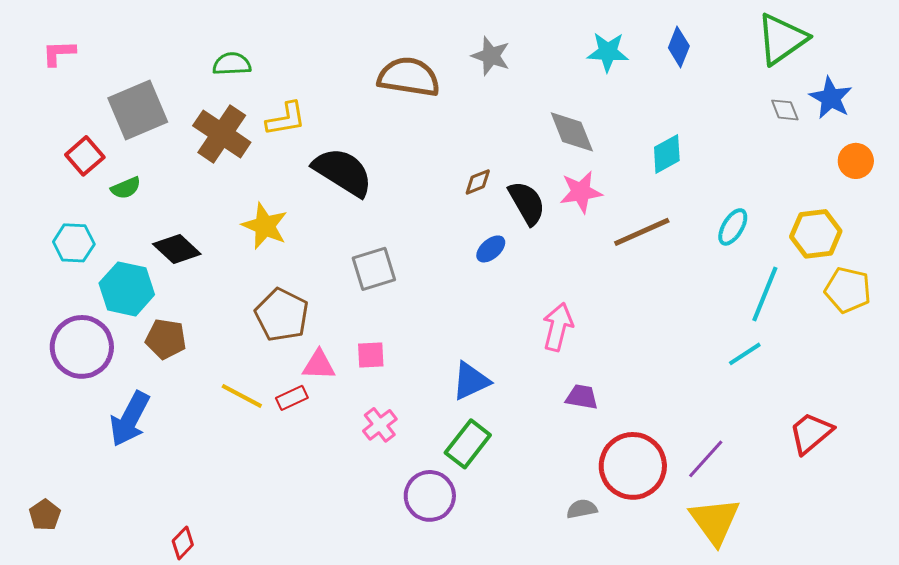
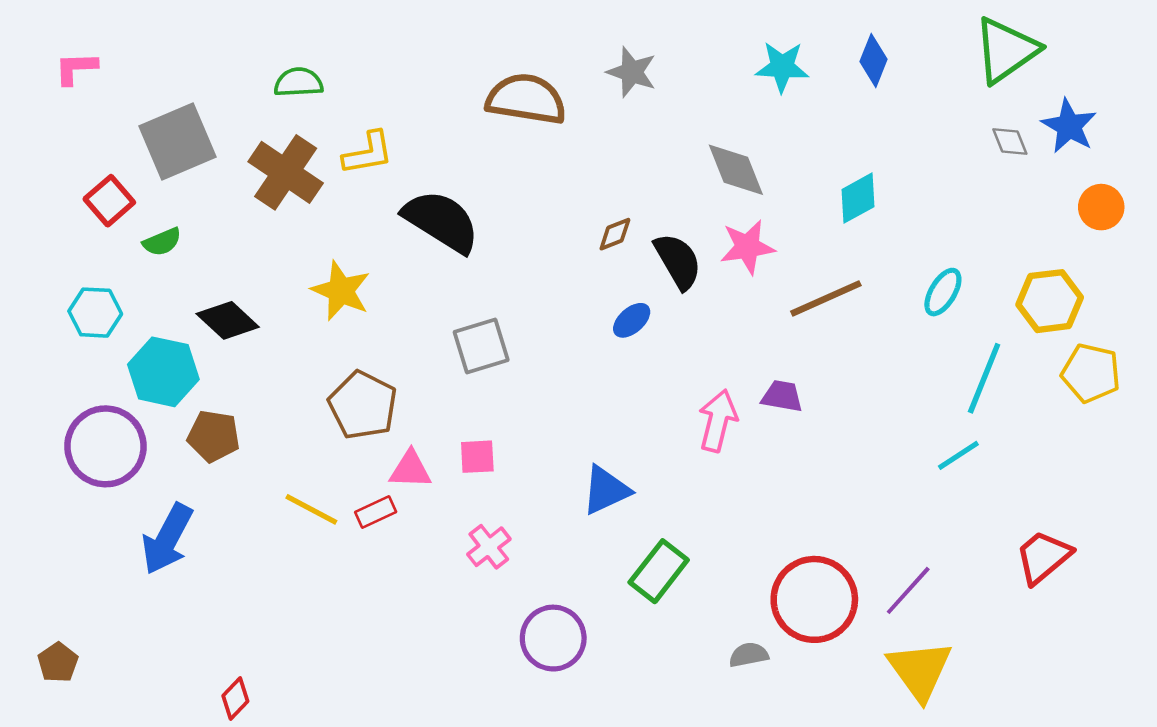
purple trapezoid: (582, 397) -> (782, 396), moved
green rectangle: (468, 444) -> (659, 571), moved

